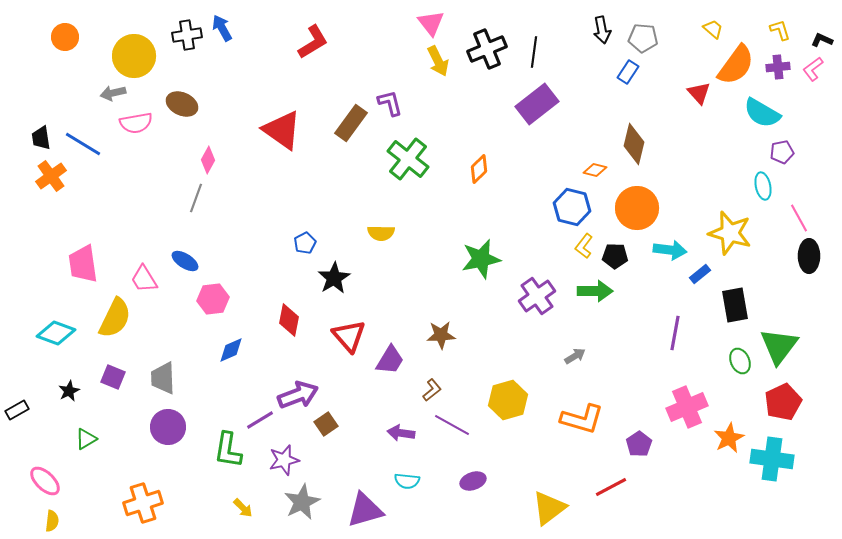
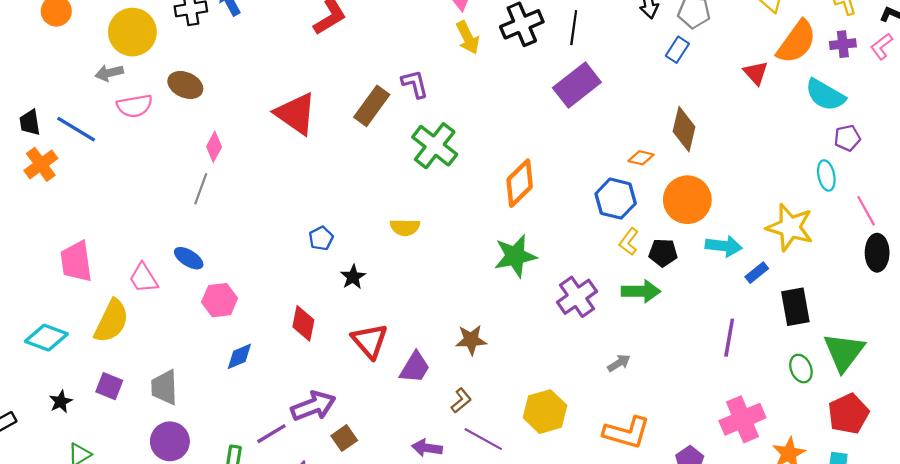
orange diamond: (479, 169) -> (520, 183), moved, size x1.5
black star: (334, 278) -> (353, 277), size x0.7

